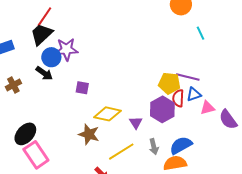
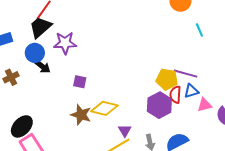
blue circle: (51, 57) -> (35, 53), moved
purple triangle: (136, 123) -> (125, 131), moved
brown star: (89, 134) -> (81, 115), moved

